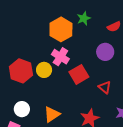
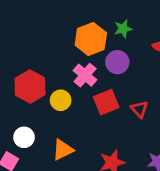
purple circle: (105, 52) -> (117, 62), moved
yellow circle: (44, 70) -> (61, 100), moved
red triangle: (105, 87) -> (139, 109), moved

